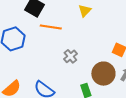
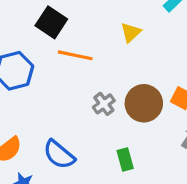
brown circle: (103, 74) -> (144, 103), moved

